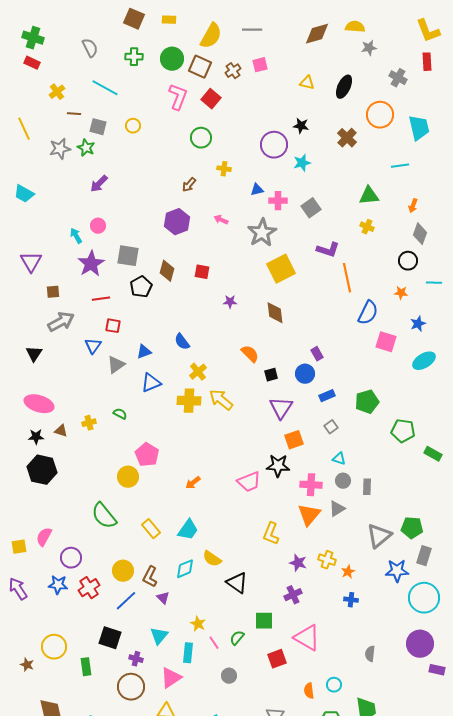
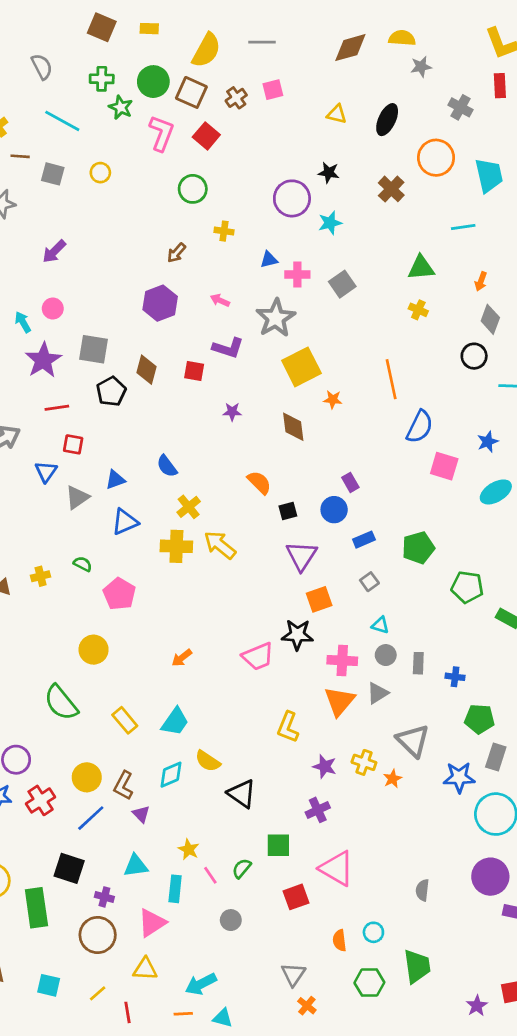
green star: (86, 148) -> (121, 107), moved
purple L-shape: (328, 250) -> (228, 348), moved
orange star: (401, 293) -> (333, 400), moved
pink pentagon: (147, 455) -> (119, 594), moved
gray triangle: (379, 536) -> (413, 741), moved, turned -36
blue cross: (351, 600) -> (455, 677), moved
cyan triangle: (159, 636) -> (136, 866), turned 42
green rectangle: (86, 667) -> (36, 908), size x1.6

